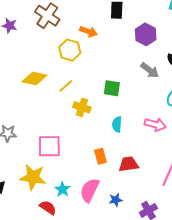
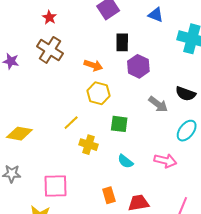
purple hexagon: (146, 34) -> (138, 66), moved
yellow hexagon: (70, 50) -> (99, 93), moved
yellow diamond: (34, 79) -> (19, 134), moved
cyan semicircle: (117, 124) -> (125, 161), turned -56

